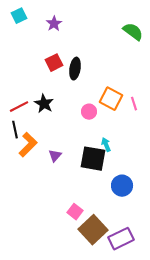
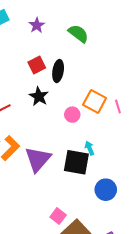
green semicircle: (133, 32) -> (78, 33), moved
black star: (44, 104) -> (39, 96), moved
purple triangle: (55, 156) -> (38, 159), size x2.0

